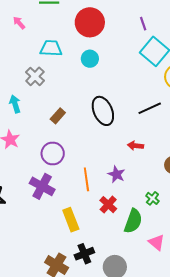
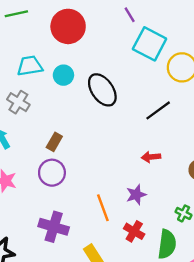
cyan circle: (90, 59) -> (63, 75), moved
black ellipse: (103, 111) -> (102, 90), moved
purple circle: (53, 153) -> (52, 173), moved
purple star: (116, 174) -> (136, 195), turned -30

